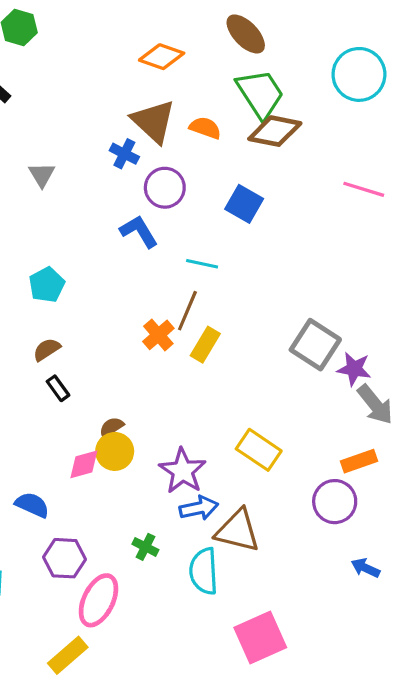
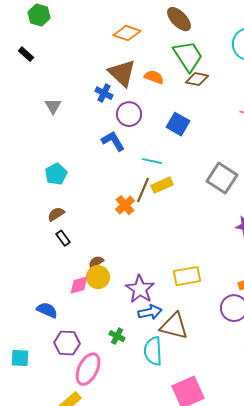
brown diamond: (275, 131) -> (197, 79), size x0.7
yellow rectangle: (205, 345) -> (162, 185), moved, turned 35
gray square: (315, 345) -> (222, 178), moved
yellow rectangle: (259, 450) -> (187, 276), turned -44

